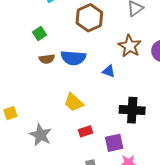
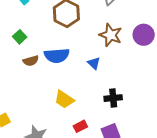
blue triangle: (109, 71) -> (94, 63), turned 32
black cross: (132, 110) -> (113, 98), moved, size x0.7

